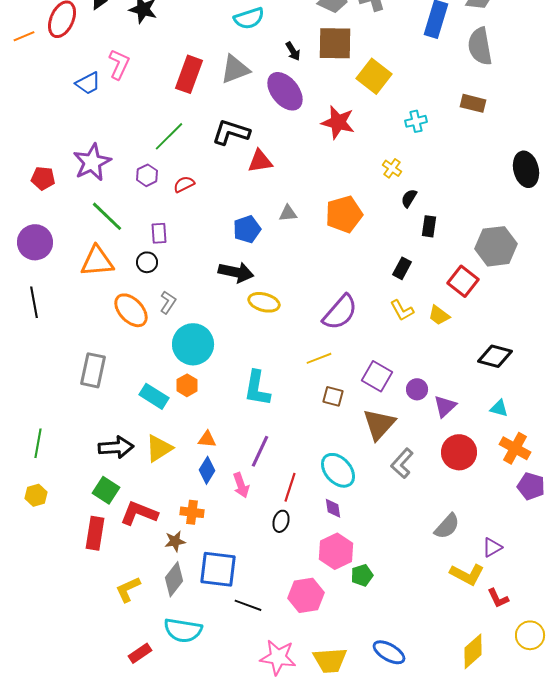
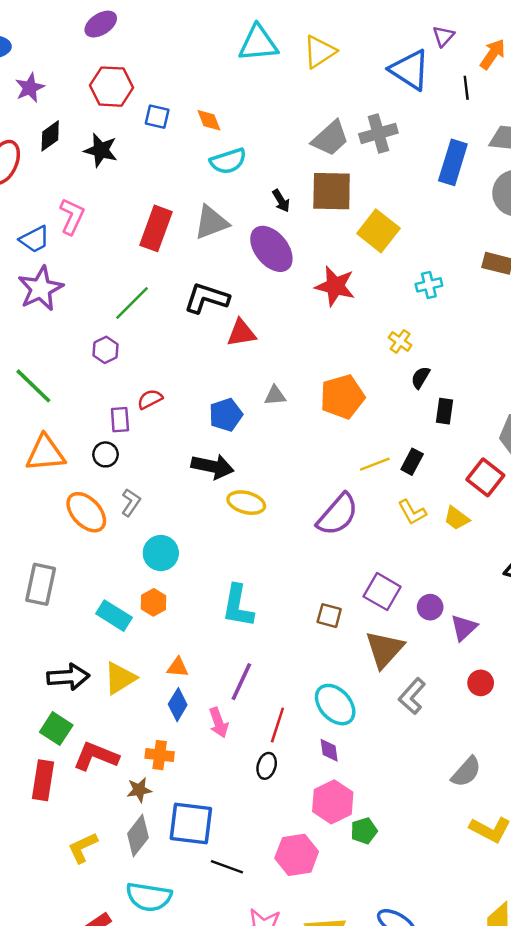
purple star: (92, 162) -> (41, 289), moved
red semicircle: (184, 184) -> (150, 399), moved
green line: (107, 216) -> (33, 386), moved
cyan circle: (193, 344) -> (161, 553), size x0.7
yellow line: (319, 358) -> (375, 464), moved
red circle: (459, 452) -> (481, 683), size x0.6

